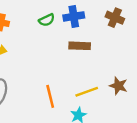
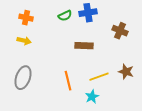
brown cross: (115, 18) -> (120, 31), moved
brown rectangle: (80, 46) -> (84, 46), moved

